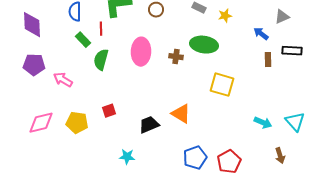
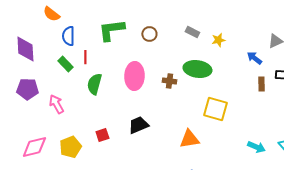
red line: (101, 29) -> (85, 57), moved
green rectangle: (83, 40) -> (65, 64), moved
pink arrow: (63, 80) -> (56, 104), turned 30
orange triangle: (181, 114) -> (189, 139), moved, turned -40
yellow pentagon: (77, 123) -> (70, 147), turned -30
black trapezoid: (149, 125) -> (138, 125), moved

